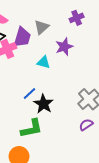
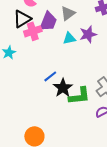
cyan triangle: (44, 62) -> (69, 38), moved, turned -32
green L-shape: (32, 129) -> (79, 96), moved

